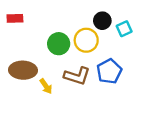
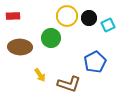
yellow circle: (86, 40) -> (67, 16), moved
brown ellipse: (23, 70) -> (20, 47), moved
brown L-shape: (77, 76) -> (69, 84), moved

